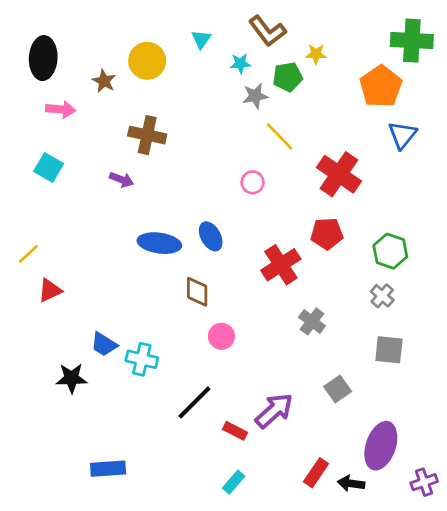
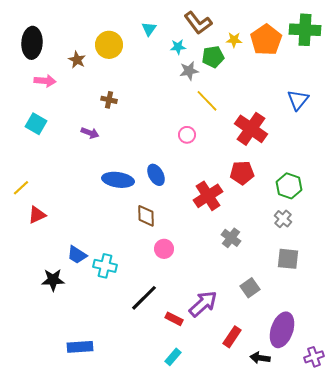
orange pentagon: (381, 86) -> (266, 40), moved
brown cross: (147, 135) -> (109, 100), size x0.6
red rectangle: (316, 473) -> (232, 337), moved

